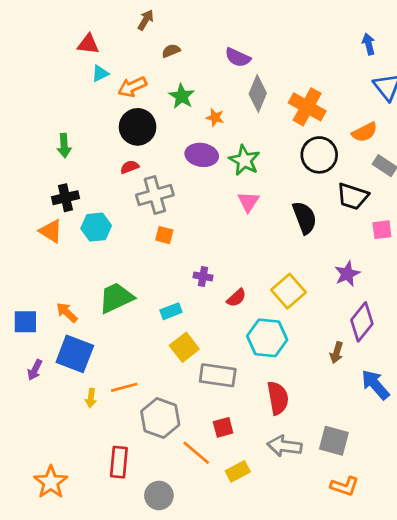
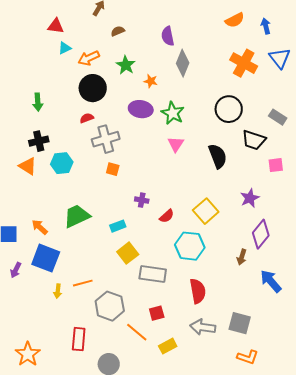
purple semicircle: (238, 57) -> (168, 36), turned 54
orange cross: (307, 107) -> (244, 63), moved
orange semicircle: (365, 132) -> (235, 20), moved

